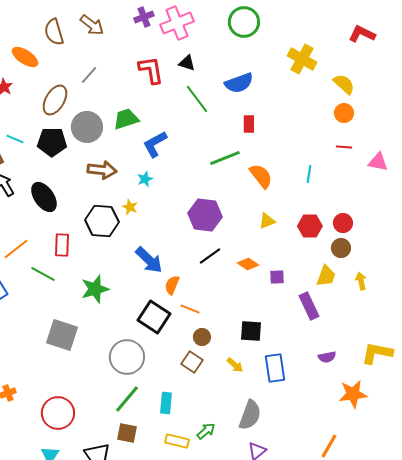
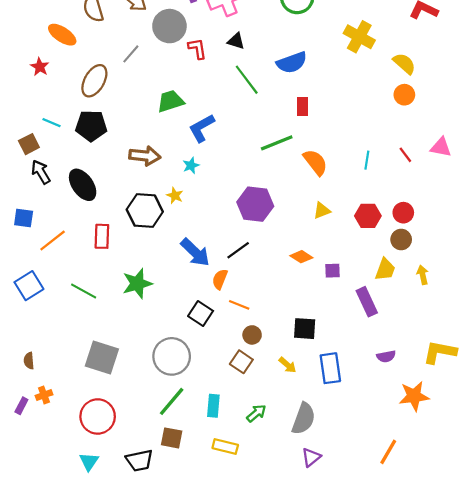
red L-shape: (151, 70) -> (197, 49), size x0.7
gray circle: (87, 127) -> (169, 26), moved
red line: (344, 147) -> (405, 155), moved, turned 49
black line: (210, 256) -> (238, 250), moved
green line: (43, 274) -> (84, 291), moved
black square: (154, 317) -> (201, 314), size x0.7
gray square: (62, 335) -> (102, 357), moved
green arrow: (206, 431) -> (256, 413), moved

